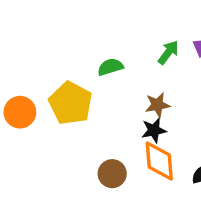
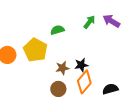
brown star: (157, 105) -> (62, 68), moved
orange diamond: (159, 161) -> (84, 82), turned 45

